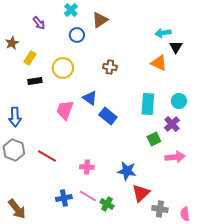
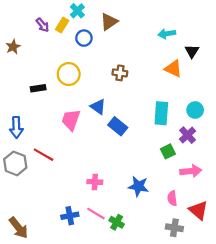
cyan arrow: (163, 33) -> (167, 34), moved
yellow rectangle: (30, 58) -> (62, 25), moved
red line: (47, 156) -> (44, 155), moved
red triangle: (141, 193) -> (198, 210), moved, turned -36
pink semicircle: (185, 214) -> (172, 198), moved

